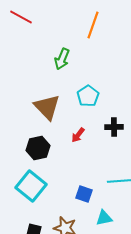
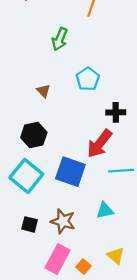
brown triangle: (47, 107) -> (44, 91), size x0.5
red arrow: (78, 135) -> (100, 144), moved, size x1.8
blue square: (84, 194) -> (70, 172), moved, size x1.6

